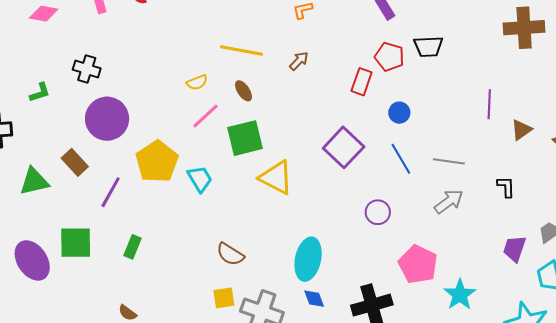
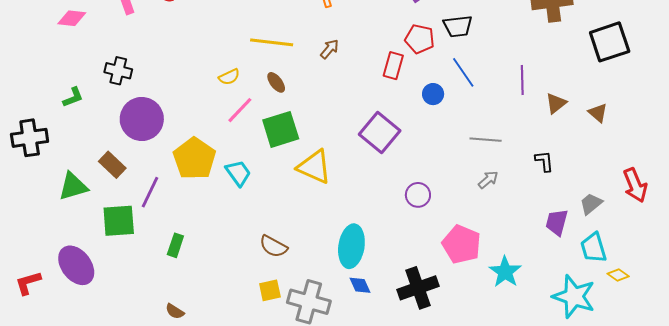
blue line: (401, 159) -> (463, 72), moved
gray arrow: (449, 202) -> (488, 180), size x0.7
green square: (76, 243) -> (119, 221), moved

